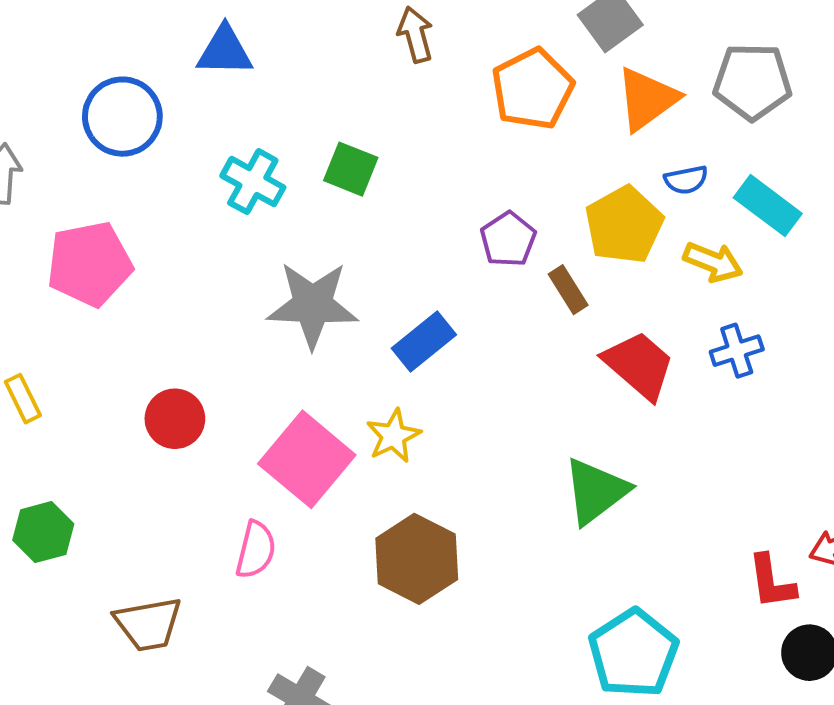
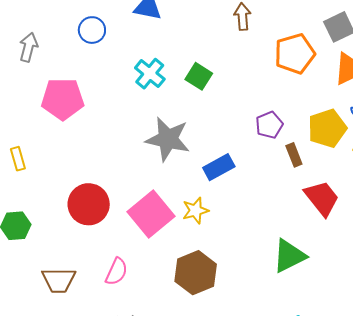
blue circle: (122, 117) -> (92, 30), size x0.7
red circle: (175, 419) -> (89, 204), moved, size x1.4
pink semicircle: (256, 550) -> (117, 272), moved

